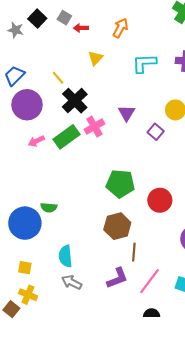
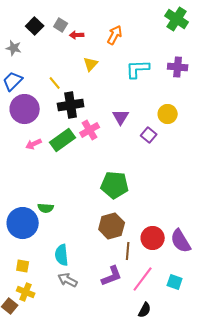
gray star: (16, 30) -> (14, 48), moved
black cross: (75, 101) -> (71, 105), turned 35
red circle: (160, 200) -> (153, 238), moved
black semicircle: (152, 313) -> (145, 310), turned 119

